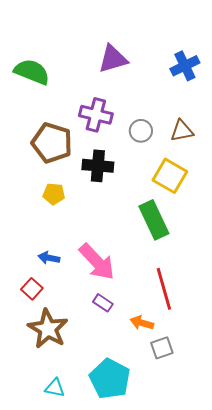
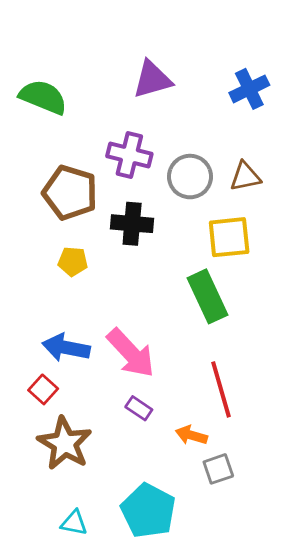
gray circle: (141, 131) -> (190, 177), size x1.4
yellow square: (170, 176) -> (229, 237), turned -36
blue arrow: (49, 258) -> (66, 348), size x1.6

